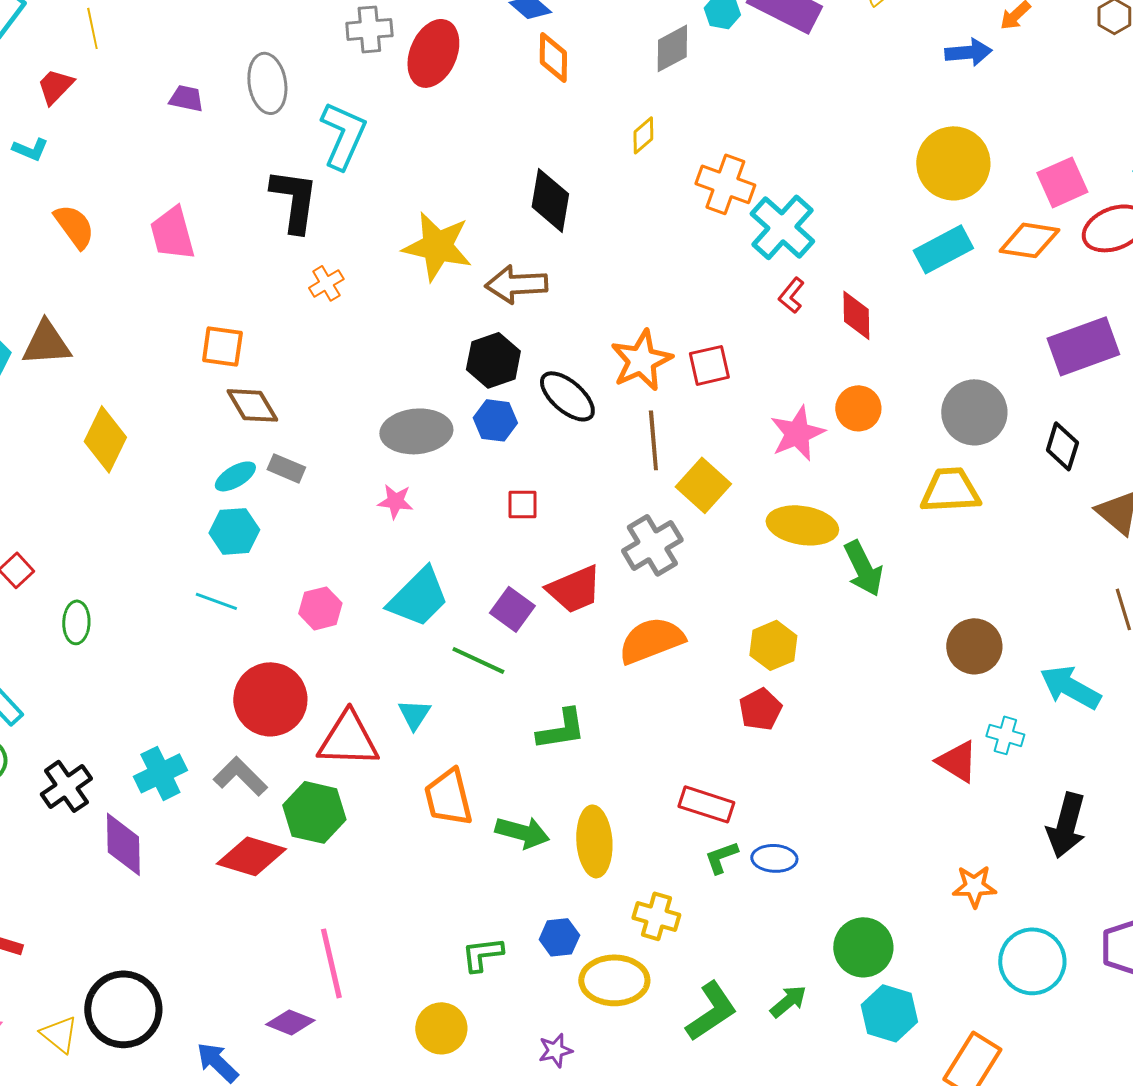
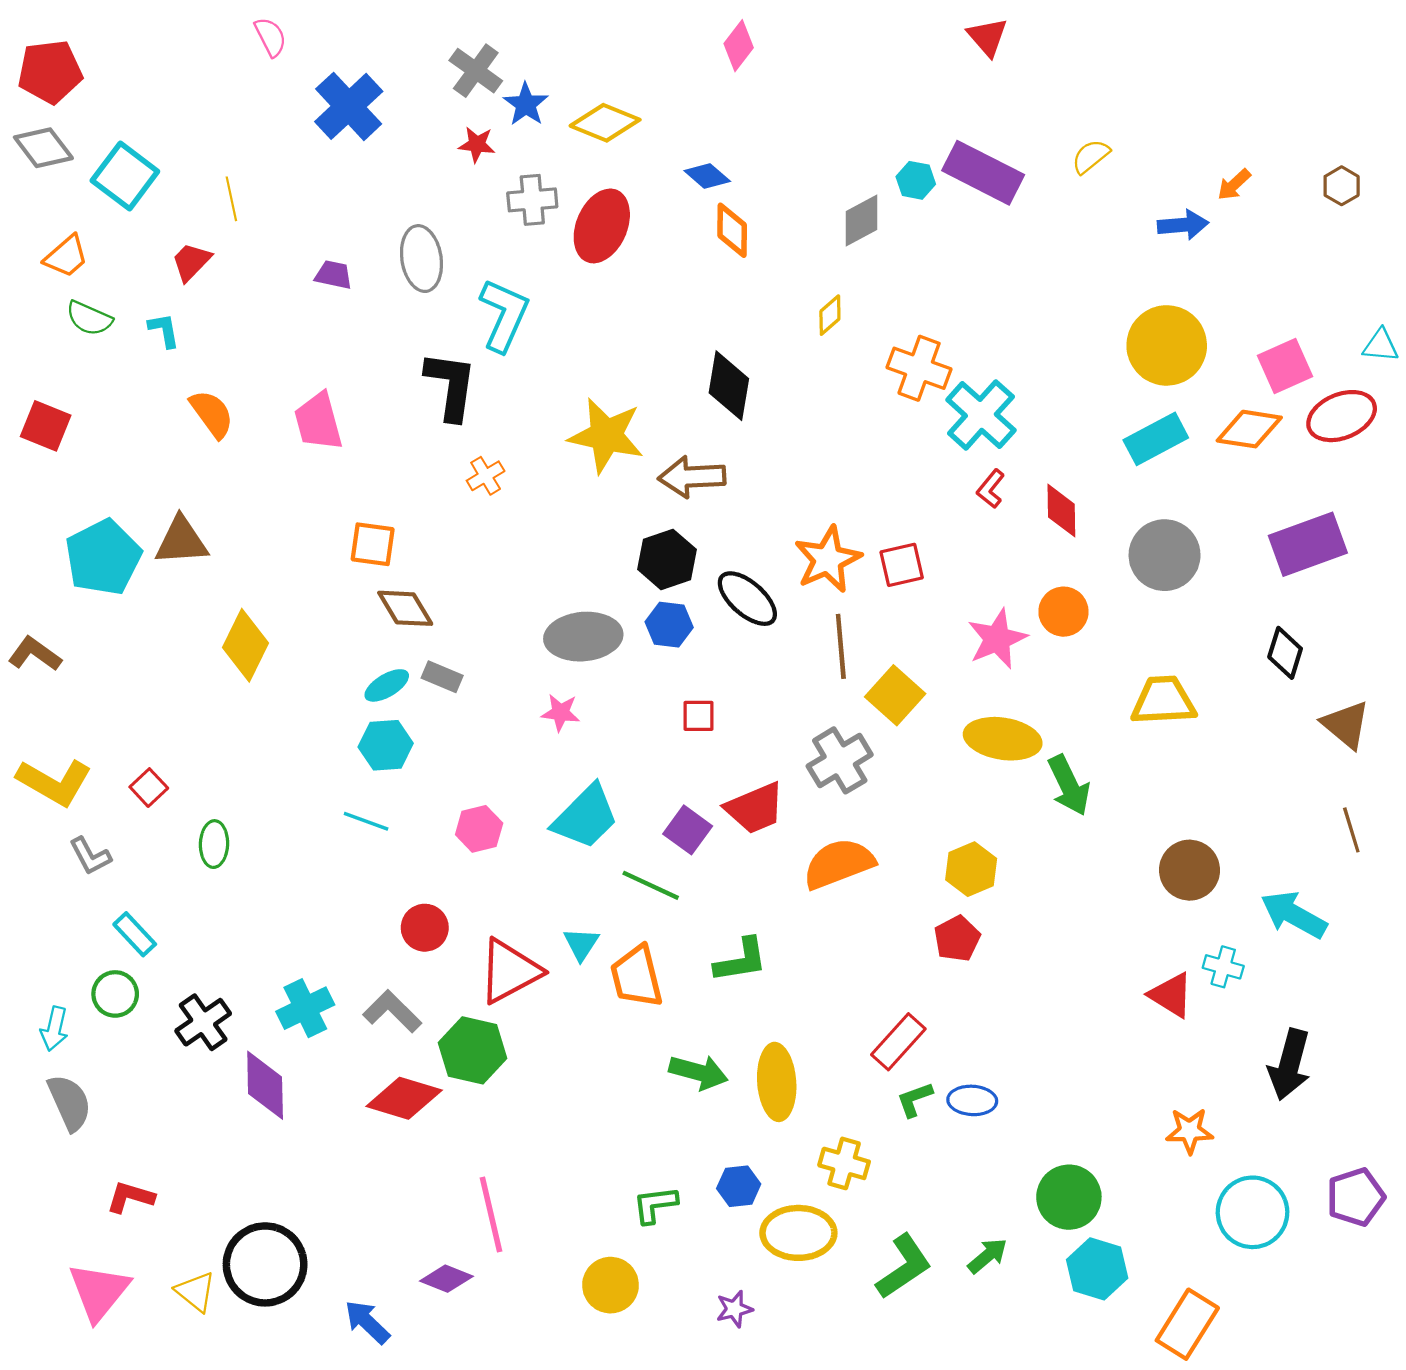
cyan L-shape: (30, 149) -> (164, 330), turned -123
gray circle: (974, 412) -> (1165, 555), moved
red circle: (270, 699) -> (425, 928), size x0.6
red triangle: (348, 739) -> (509, 971), turned -30
orange trapezoid: (448, 797) -> (637, 977), moved
red rectangle: (706, 804) -> (898, 1042), turned -66

